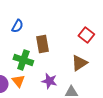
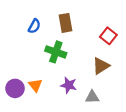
brown rectangle: (42, 44) -> (65, 23), moved
green cross: (23, 60) -> (56, 52), moved

